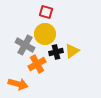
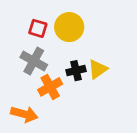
red square: (46, 12) -> (38, 28), moved
yellow circle: (45, 34) -> (69, 27), moved

